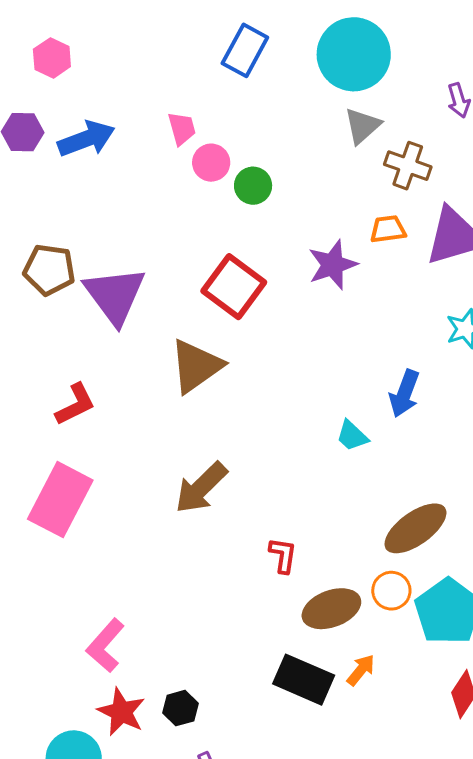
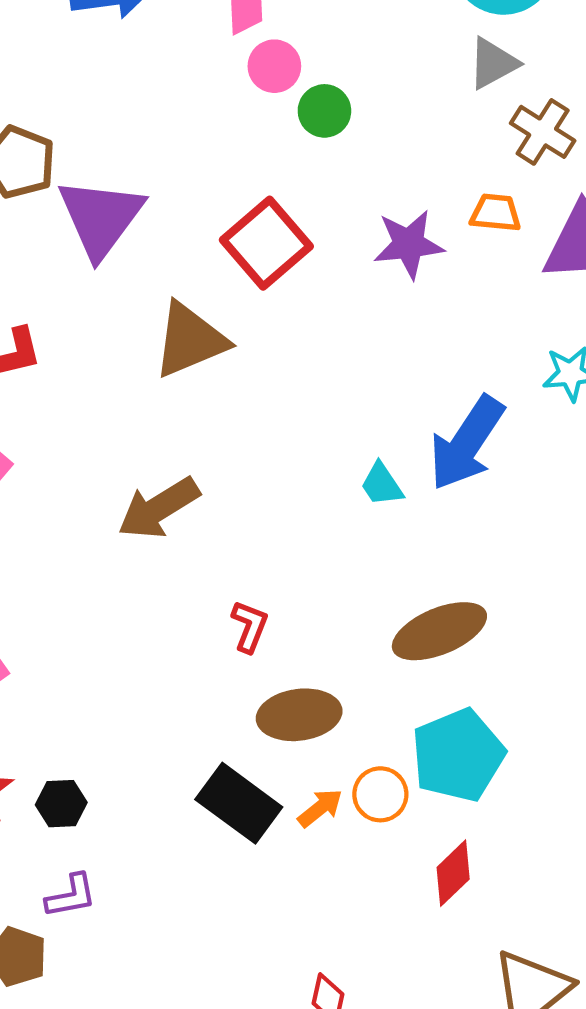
blue arrow: (404, 394) -> (467, 443), size x1.5
orange circle: (391, 591) -> (380, 794), moved

